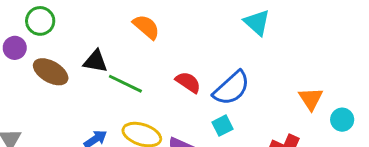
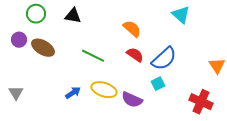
orange semicircle: (146, 27) -> (132, 29), moved
purple circle: (15, 48) -> (19, 40), moved
black triangle: (95, 61) -> (73, 16), moved

